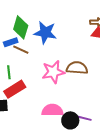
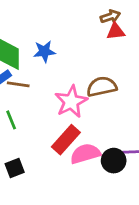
blue star: (45, 33) -> (44, 52), size x0.7
red rectangle: (15, 89) -> (66, 140), moved

